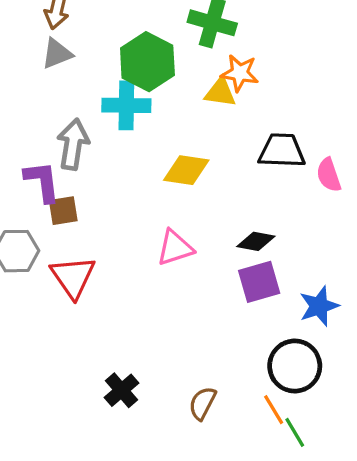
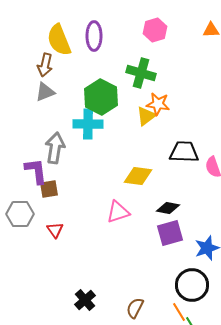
yellow triangle: (220, 92) -> (146, 116), turned -45
yellow diamond: (186, 170) -> (138, 176), moved
red triangle: (73, 277) -> (55, 230), size x0.6

